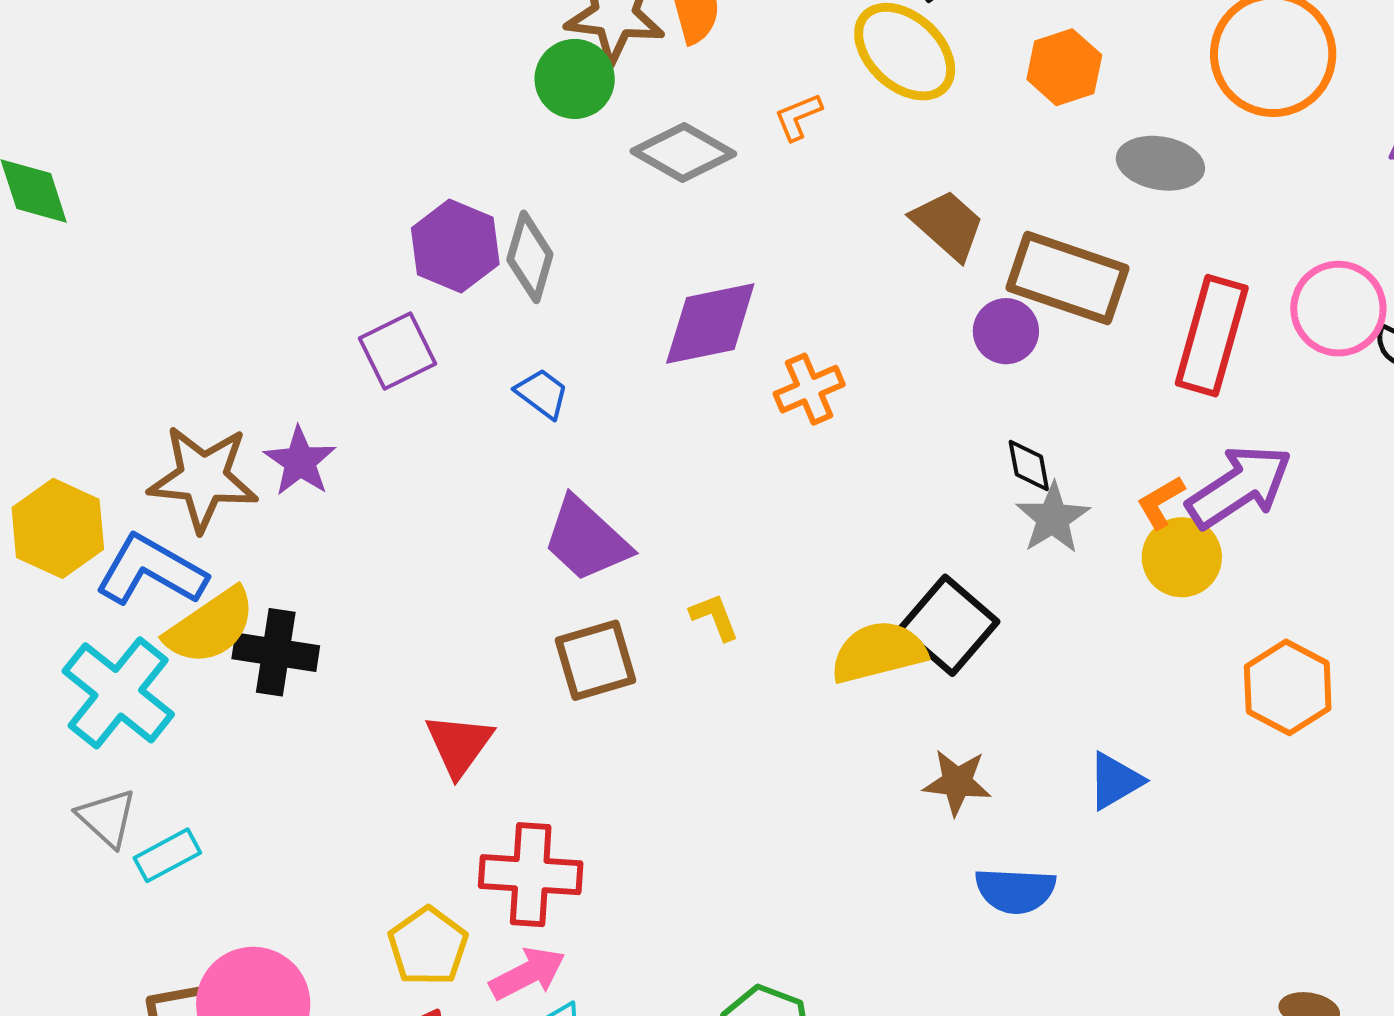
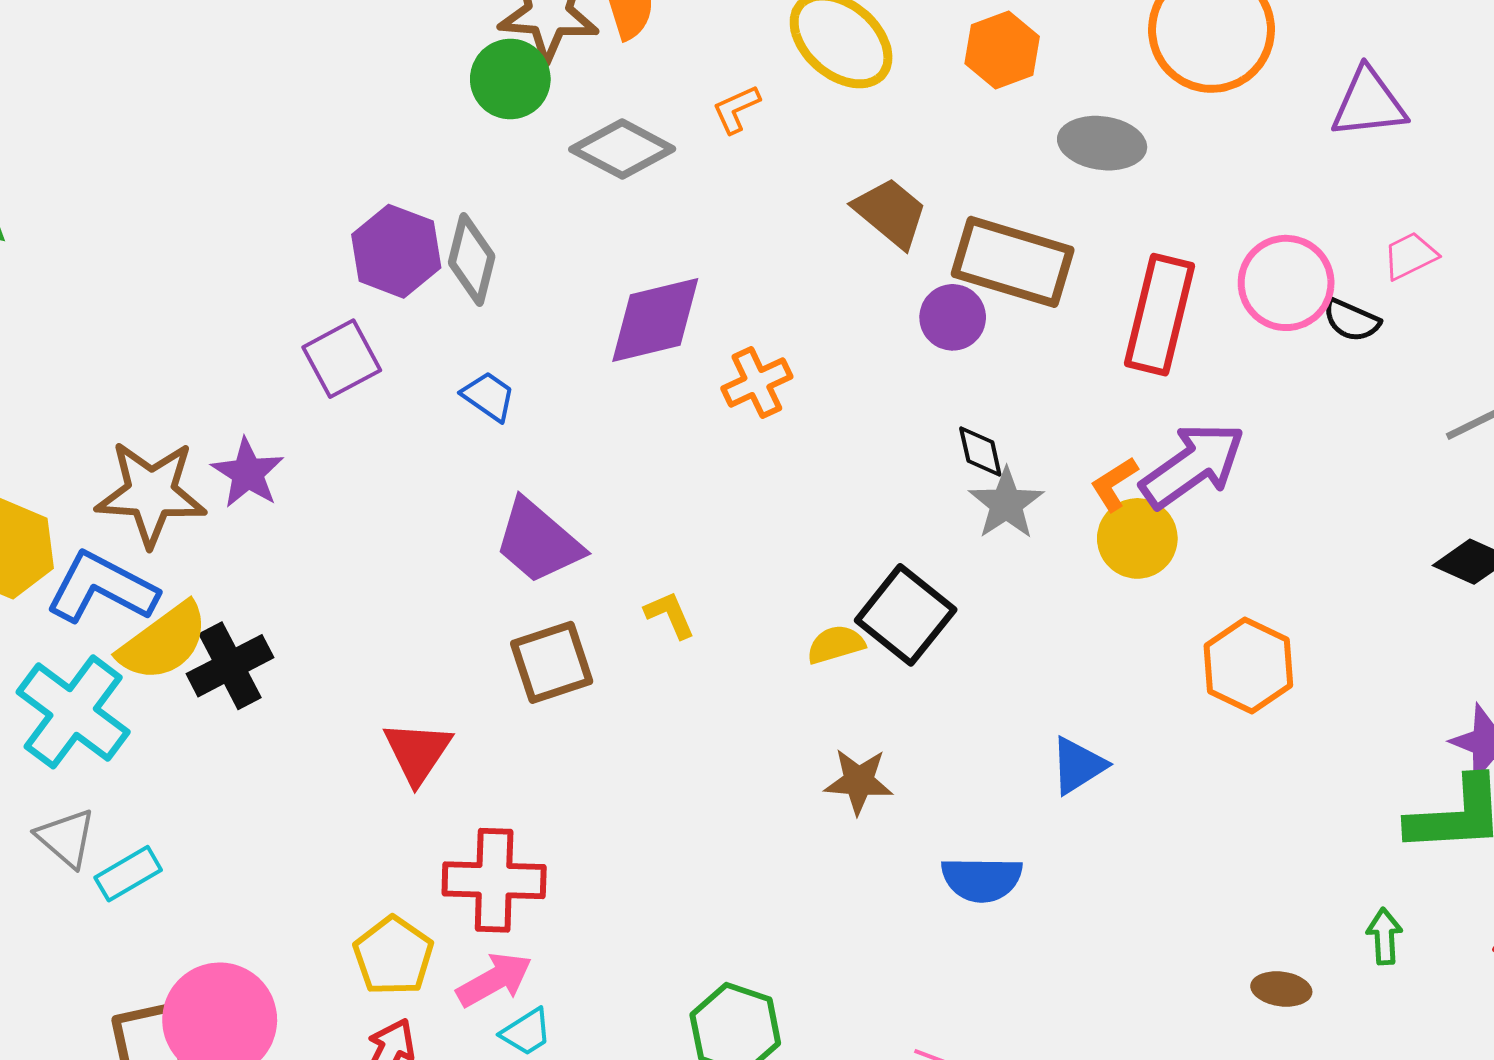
black cross: (276, 652) -> (230, 666), turned -34
yellow semicircle: (878, 652) -> (836, 644), size x0.6
brown star: (957, 782) -> (859, 781), moved

